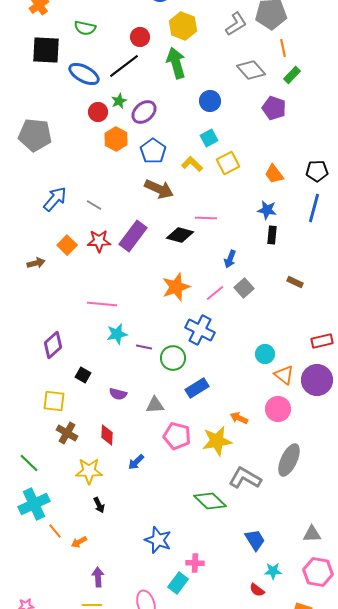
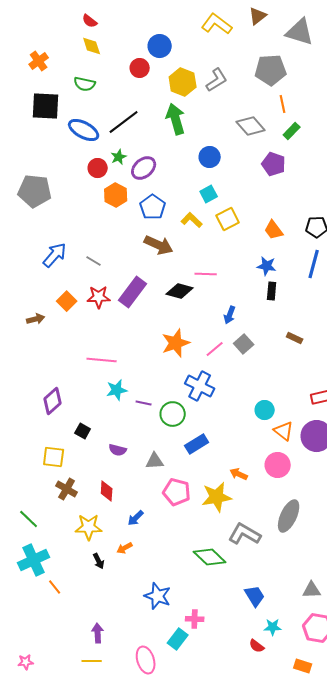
gray L-shape: (236, 24) -> (217, 80), moved
red circle: (140, 37) -> (140, 68), moved
orange arrow: (79, 542) -> (125, 548), moved

